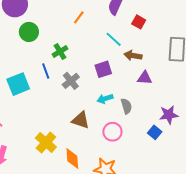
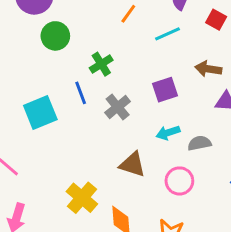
cyan line: (114, 39) -> (168, 34), moved, turned -66
gray semicircle: (126, 106) -> (199, 143), turned -84

